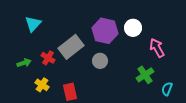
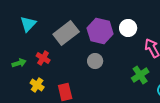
gray rectangle: (71, 47) -> (66, 33), moved

